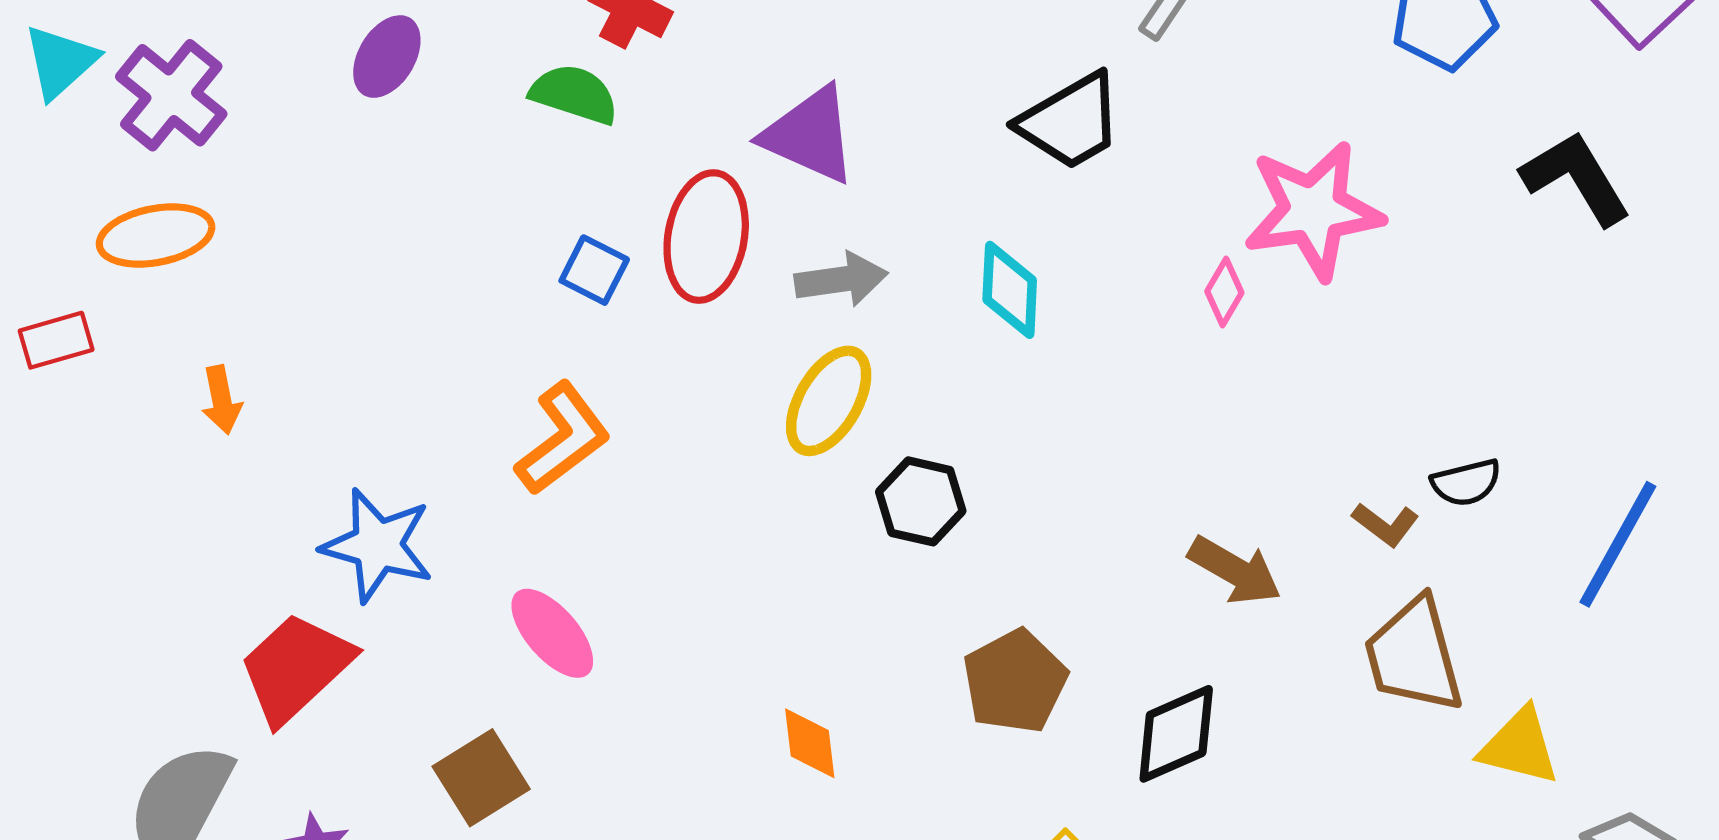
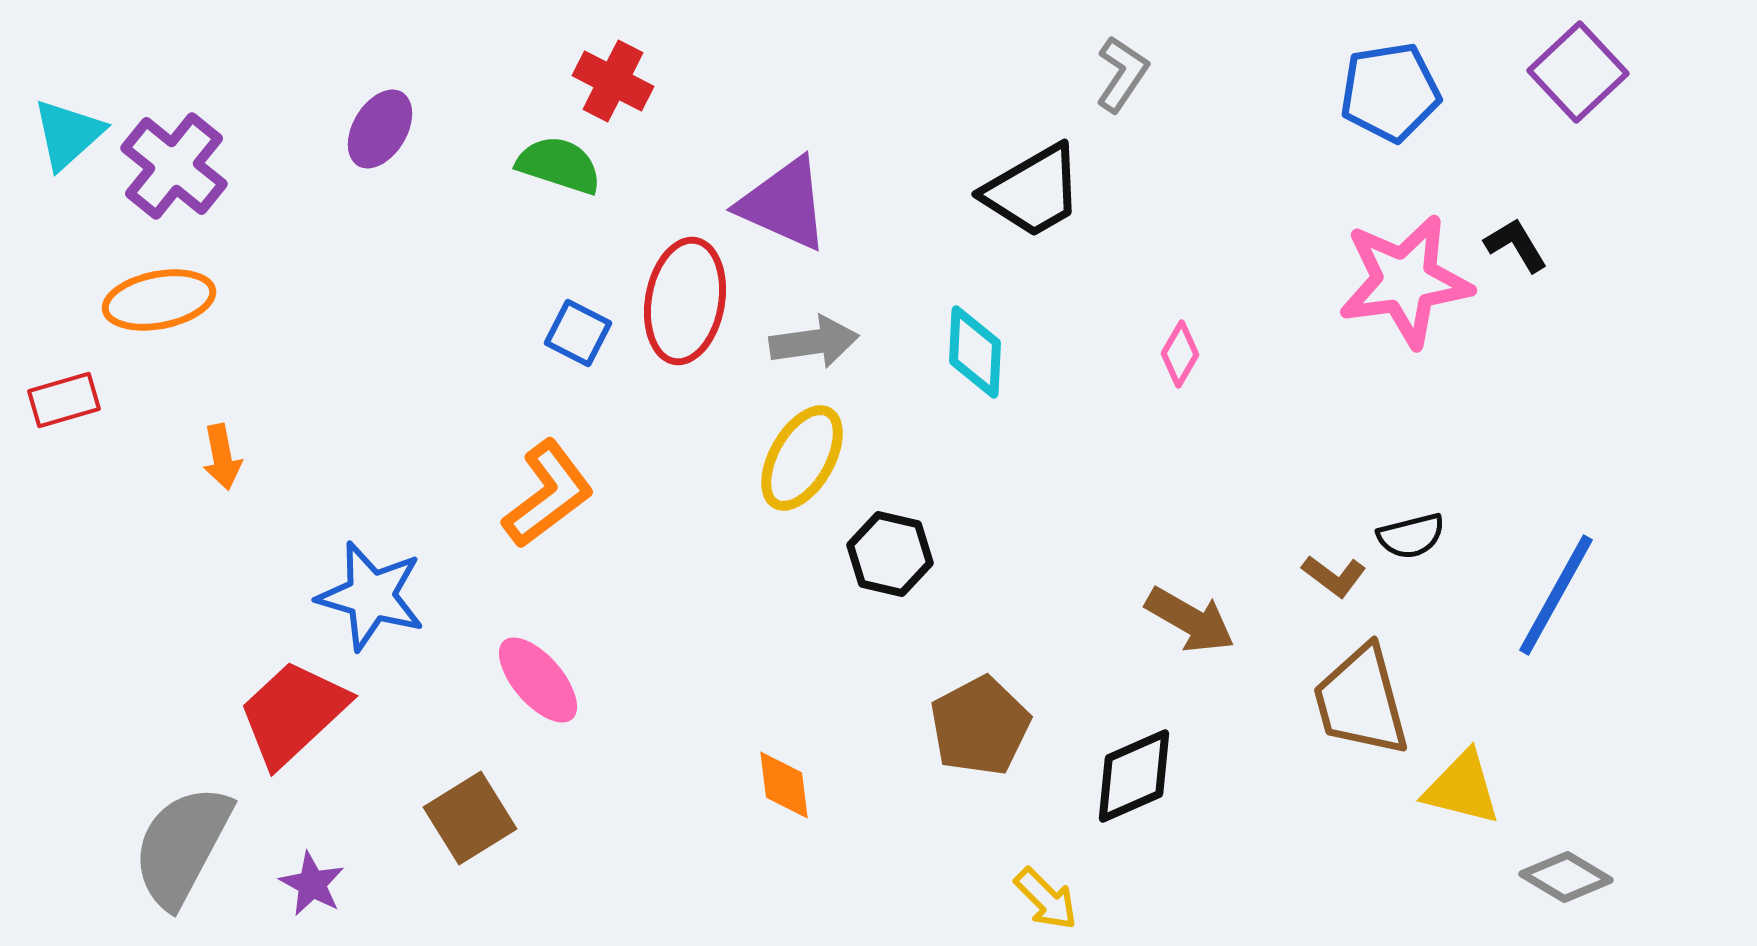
black L-shape: (1576, 178) -> (1516, 245), size x0.6
pink star: (1313, 210) -> (1405, 281), moved

